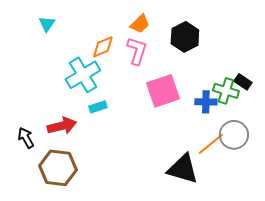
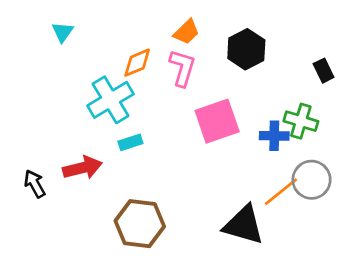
black rectangle: (243, 82) -> (324, 71), moved, turned 30
brown hexagon: (58, 168) -> (140, 224), moved

